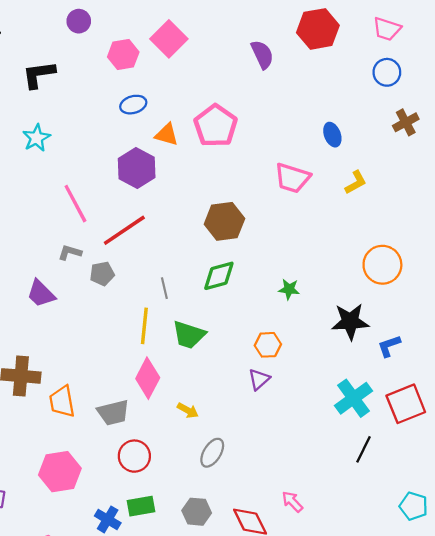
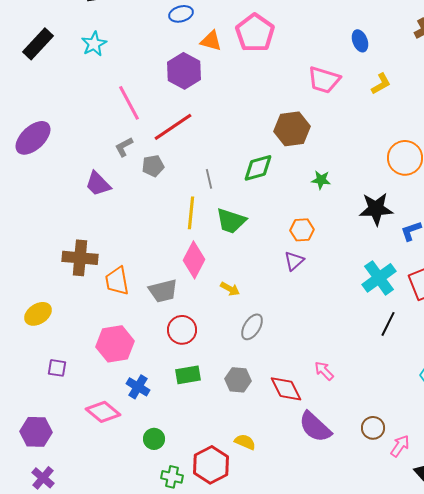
brown hexagon: (224, 221) -> (292, 129), moved
gray L-shape: (70, 252) -> (124, 147), turned -45
blue cross: (108, 519) -> (138, 387), moved

